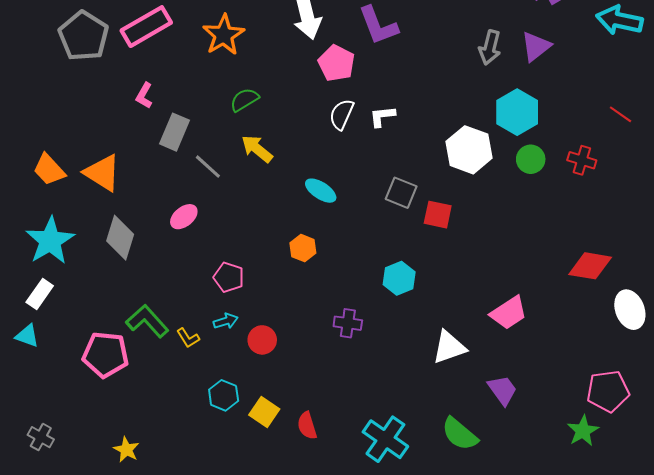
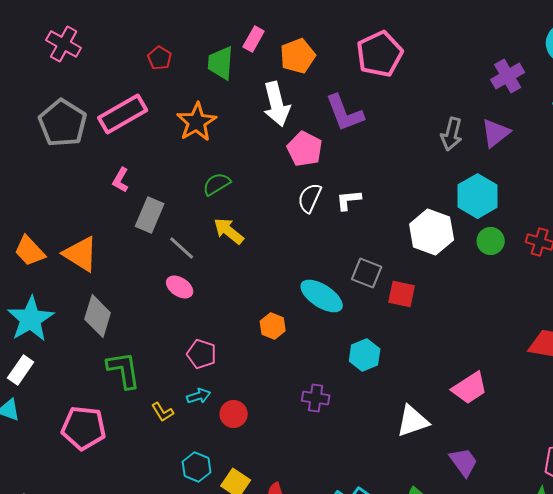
cyan ellipse: (321, 191) -> (322, 296), moved, size x1.4
pink ellipse: (184, 217) -> (180, 287), moved, turned 72
green L-shape: (147, 321) -> (124, 370), moved, turned 33

